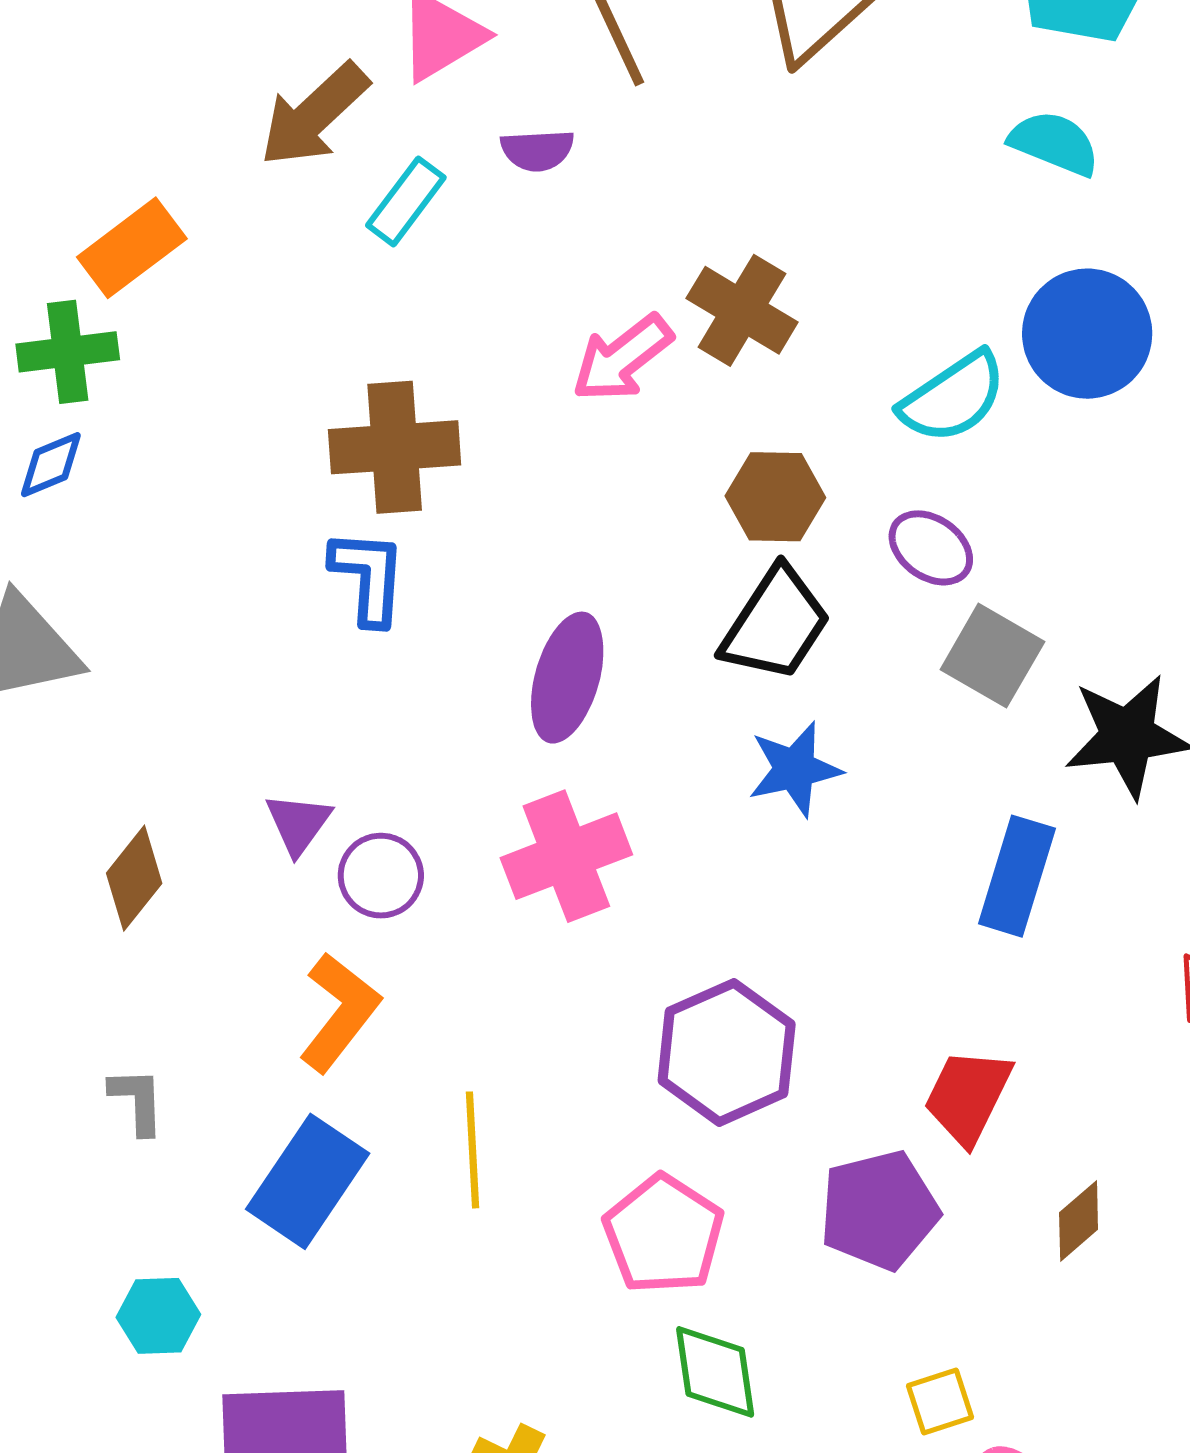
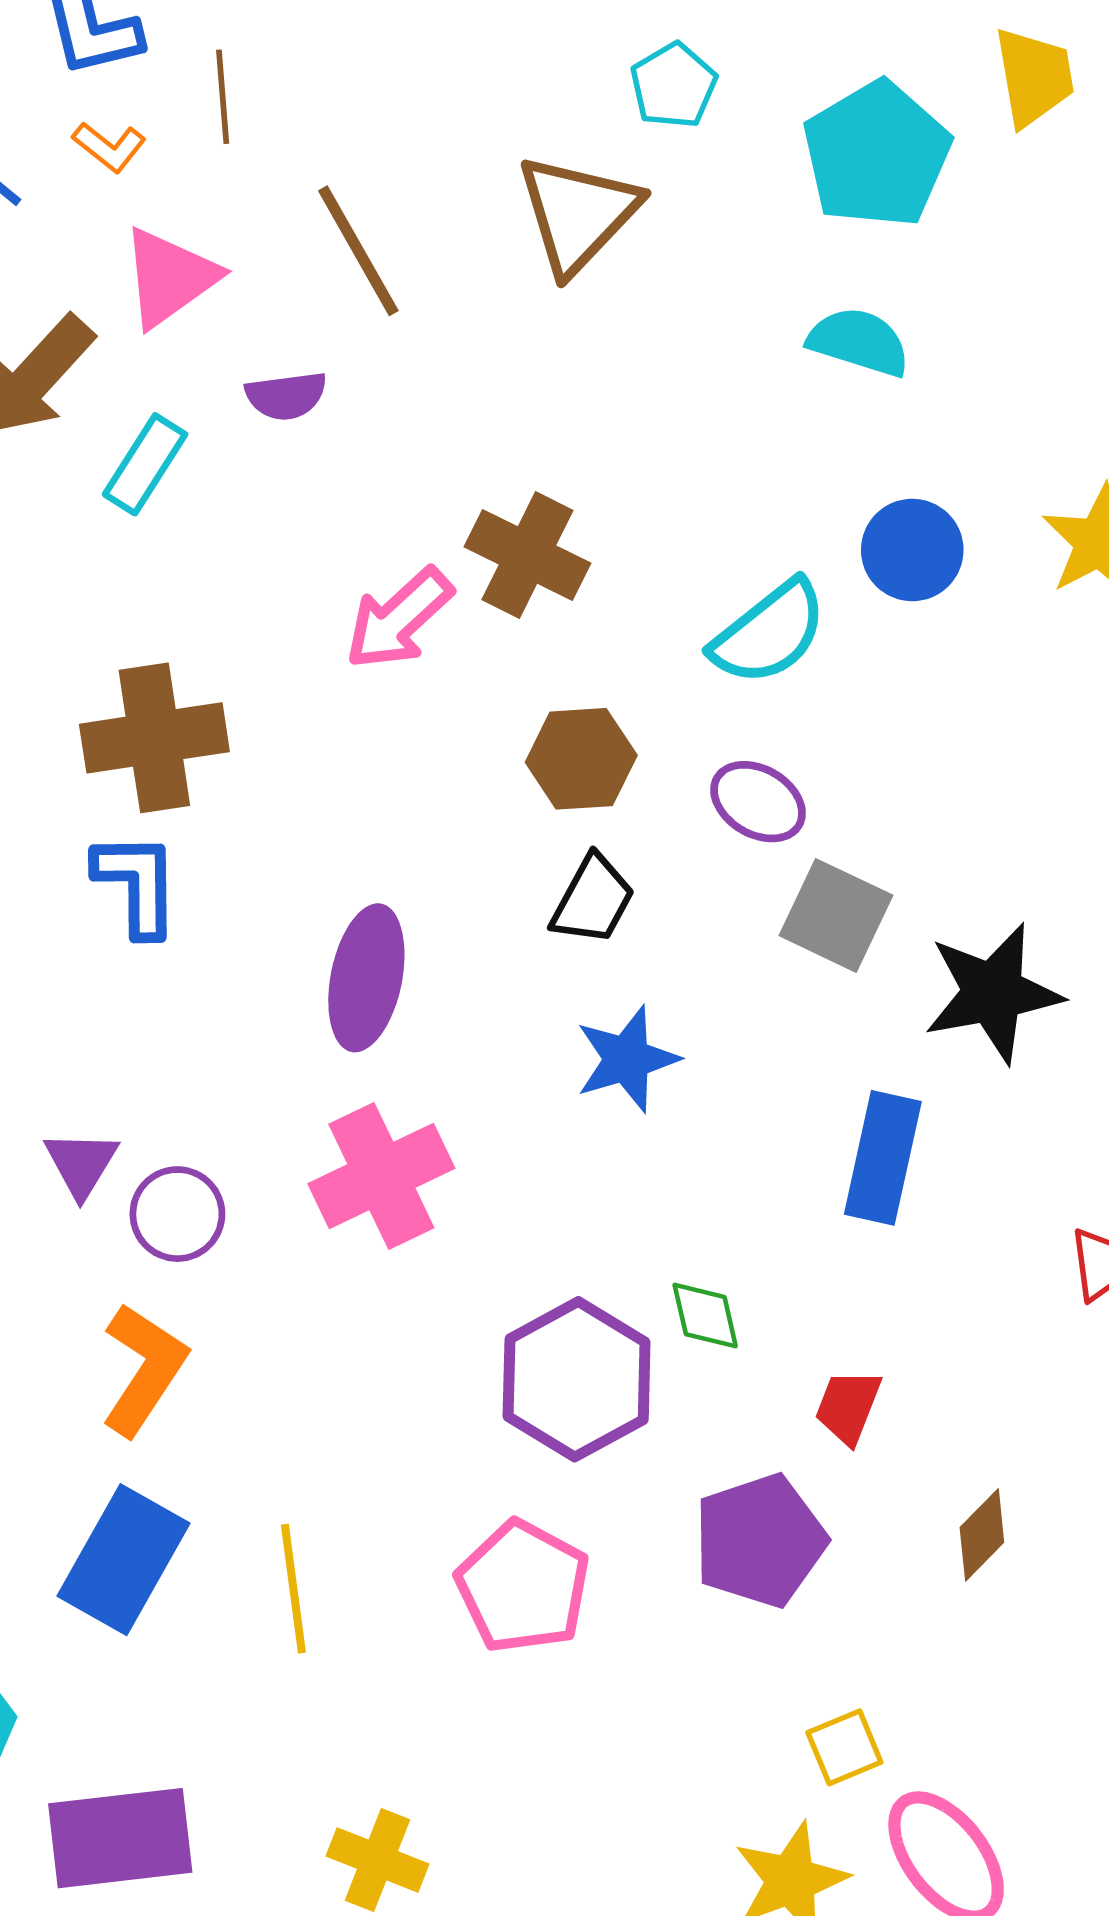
blue circle: (1087, 334) -> (912, 550), size x0.7
black trapezoid: (776, 624) -> (593, 900), size x0.7
red trapezoid: (968, 1096) -> (848, 1407), size x0.7
yellow line: (473, 1150) -> (293, 1589), moved
green diamond: (715, 1372) -> (705, 1316), moved, size x0.7

